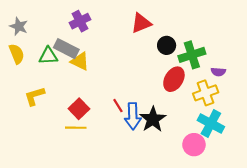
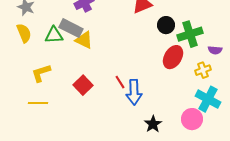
yellow cross: (206, 93) -> (203, 70), size x0.7
black star: (153, 119) -> (153, 124), moved, size x0.7
yellow line: (76, 128) -> (38, 103), moved

